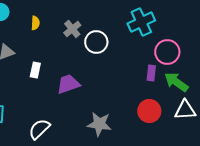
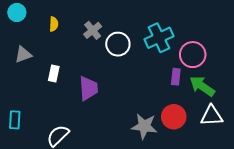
cyan cross: (141, 22) -> (159, 38), moved
purple trapezoid: (68, 84) -> (88, 88), turned 105
gray star: (99, 124) -> (144, 126), moved

